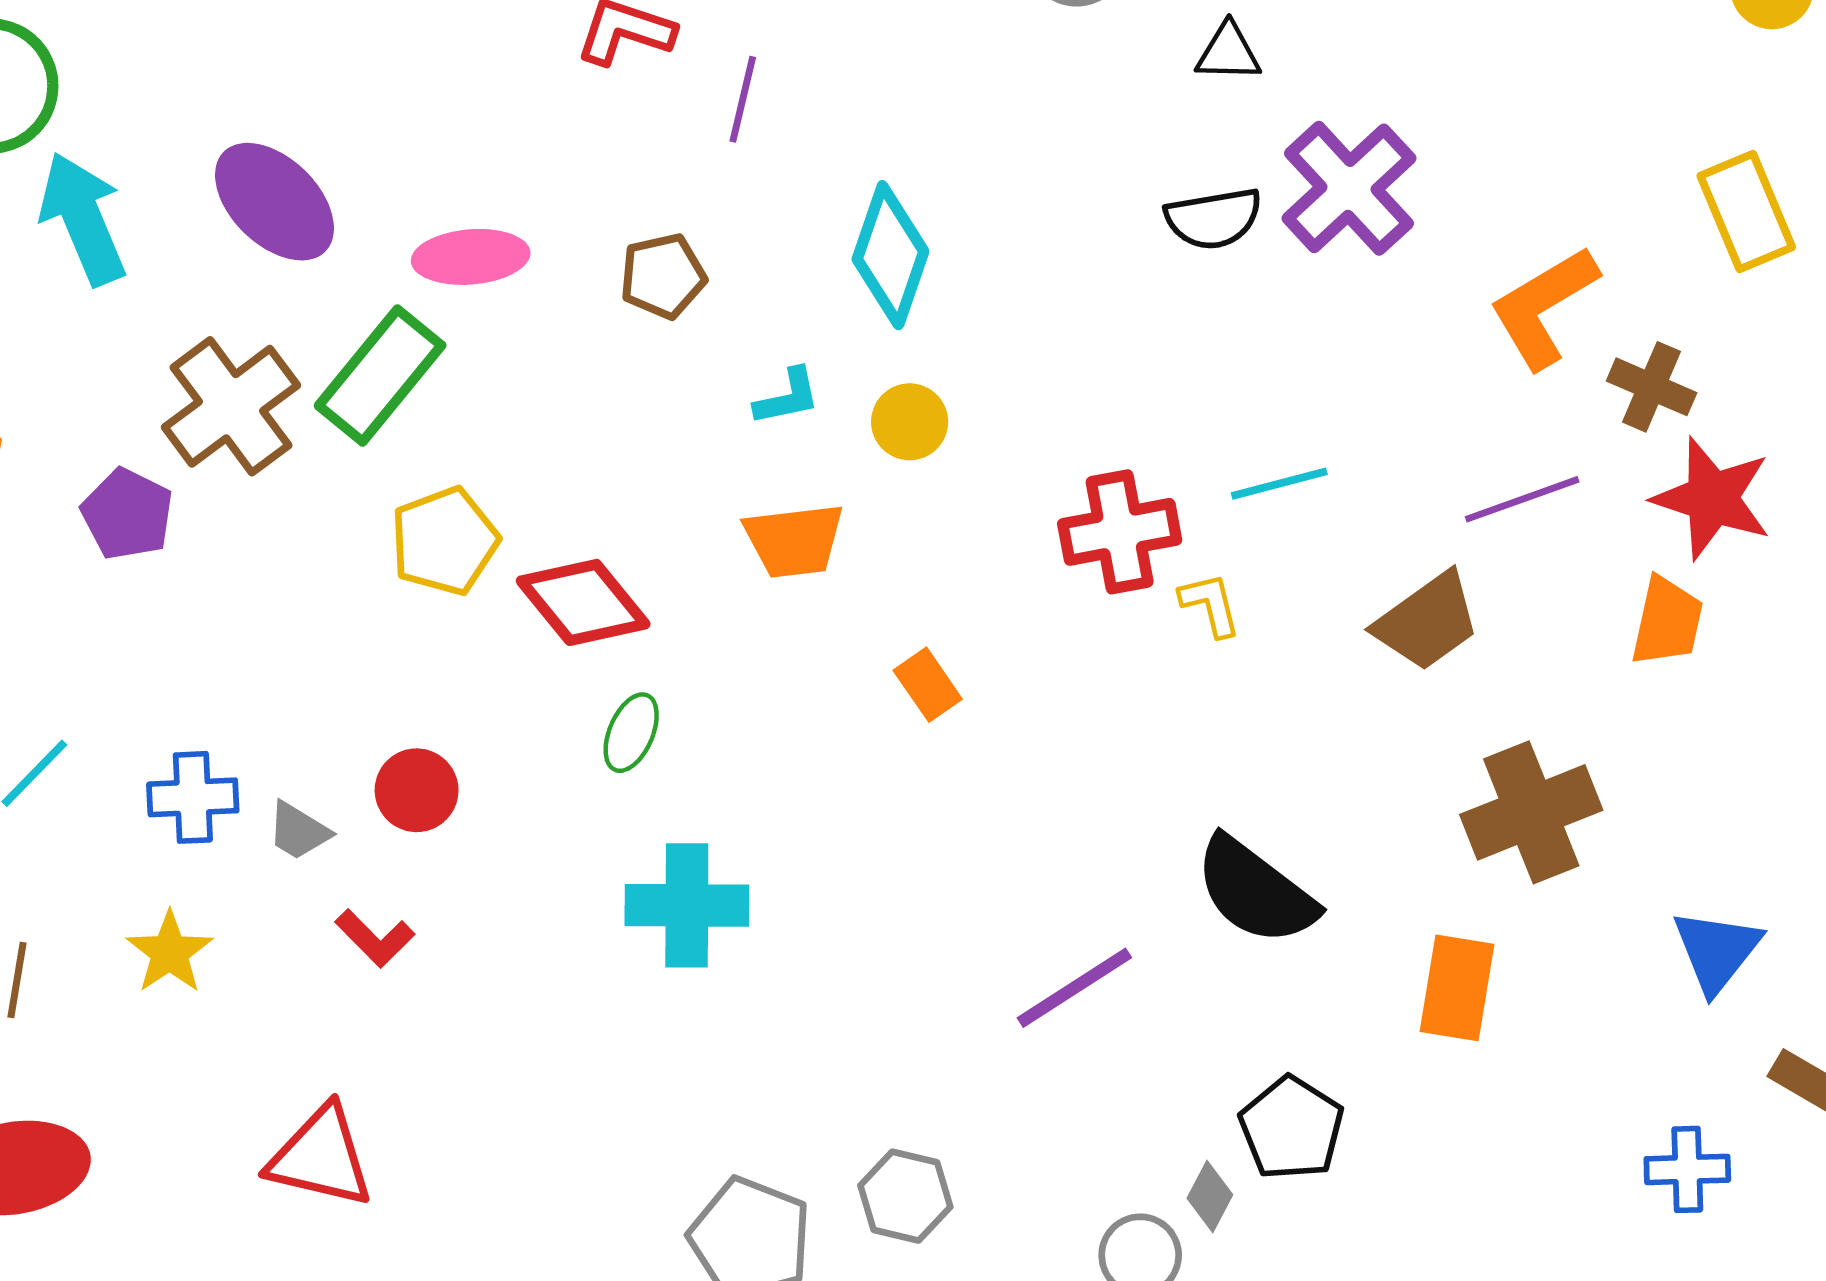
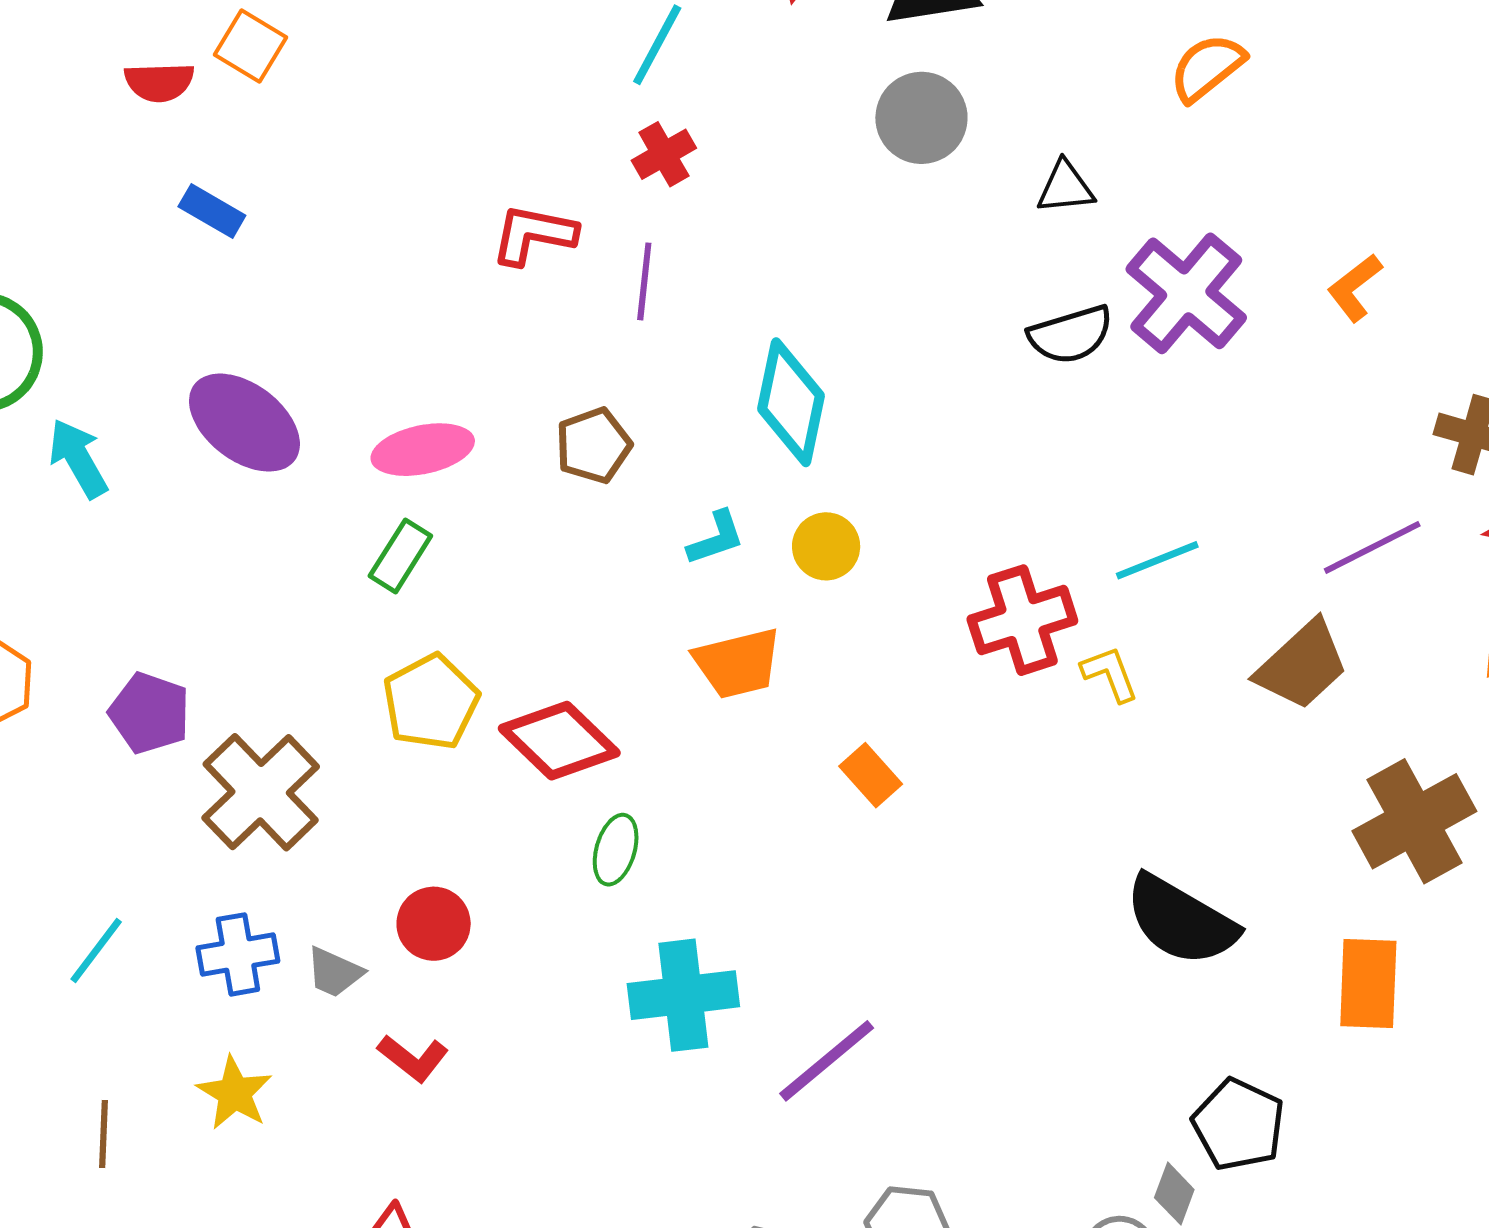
cyan arrow: (83, 219) -> (78, 458), size x0.7
orange L-shape: (1544, 307) -> (1355, 288), moved, size x0.6
green rectangle: (380, 375) -> (400, 556), moved, size x0.6
brown cross: (231, 406) -> (261, 792), moved
purple line: (1074, 988) -> (827, 1061), moved

